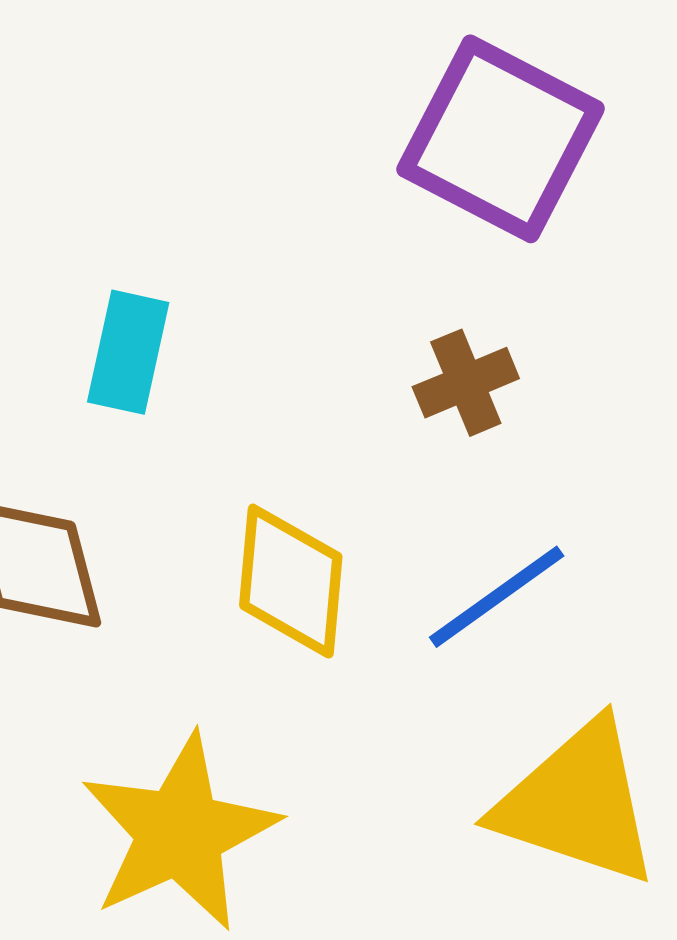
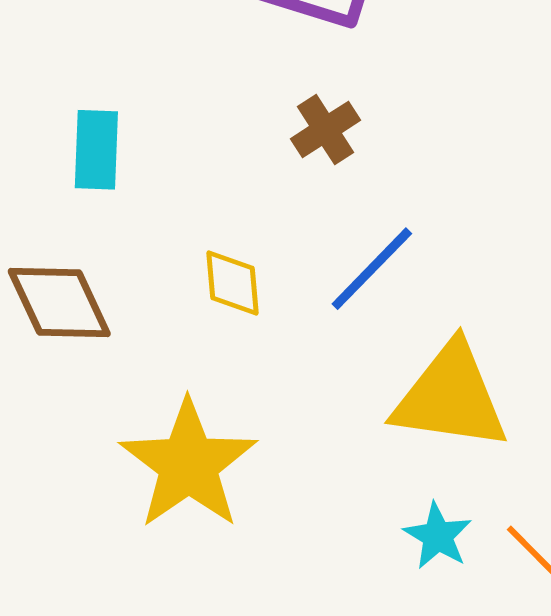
yellow diamond: (291, 581) -> (232, 283), size x0.7

